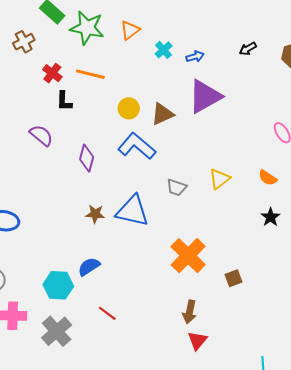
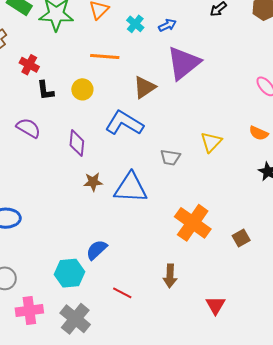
orange line: (90, 74) -> (105, 56), moved
yellow circle: (129, 108) -> (82, 89), moved
brown star: (95, 214) -> (93, 182), moved
brown arrow: (190, 312) -> (170, 276), moved

